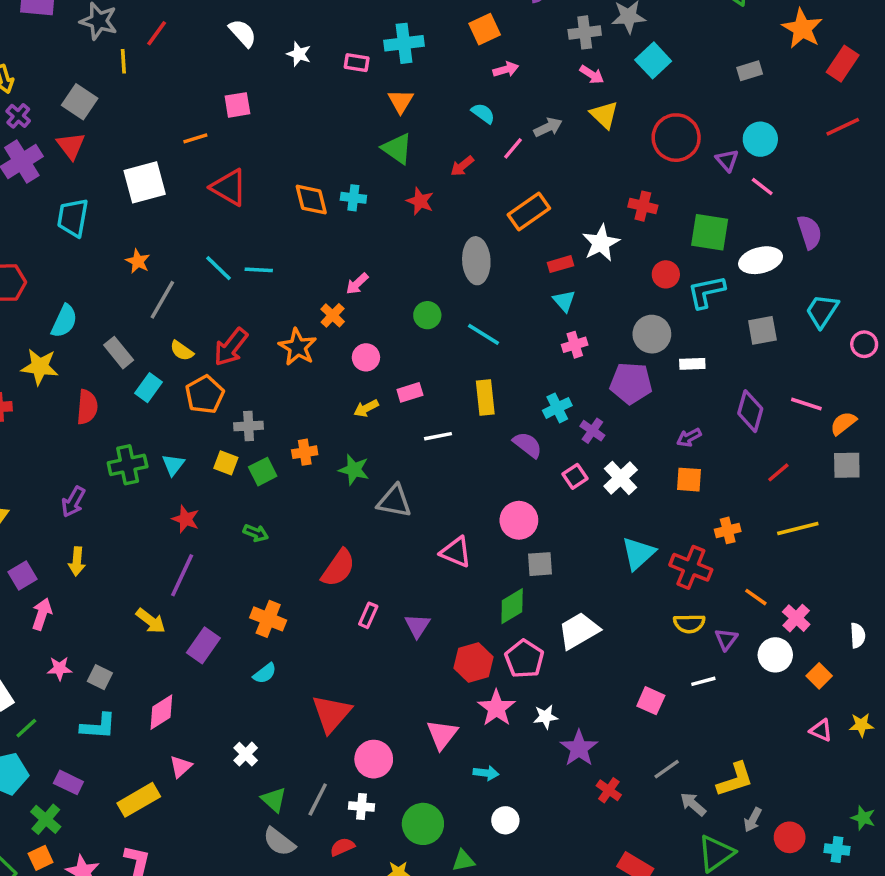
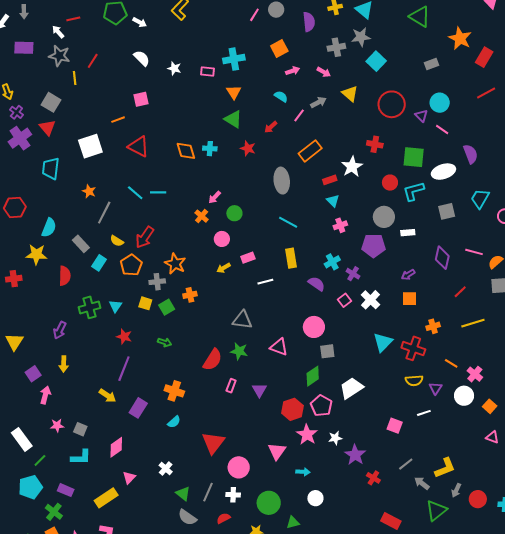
pink arrow: (592, 75) -> (324, 72), moved
green circle: (427, 315) -> (234, 213), moved
orange star: (298, 347) -> (175, 264), moved
green star: (354, 470) -> (239, 351), moved

